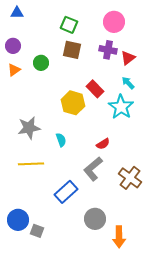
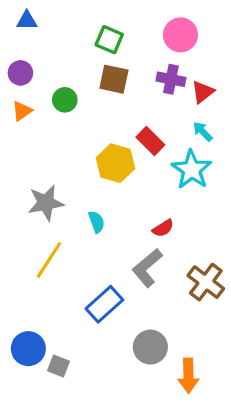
yellow line: (31, 164) -> (49, 260), turned -55

